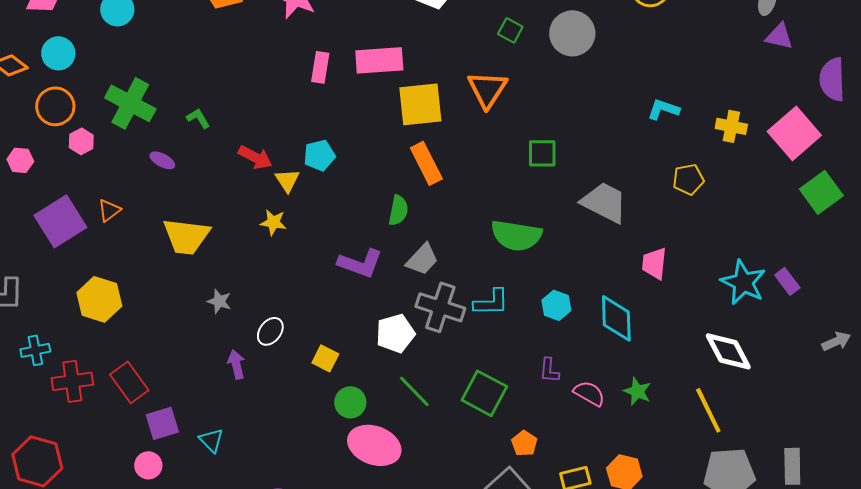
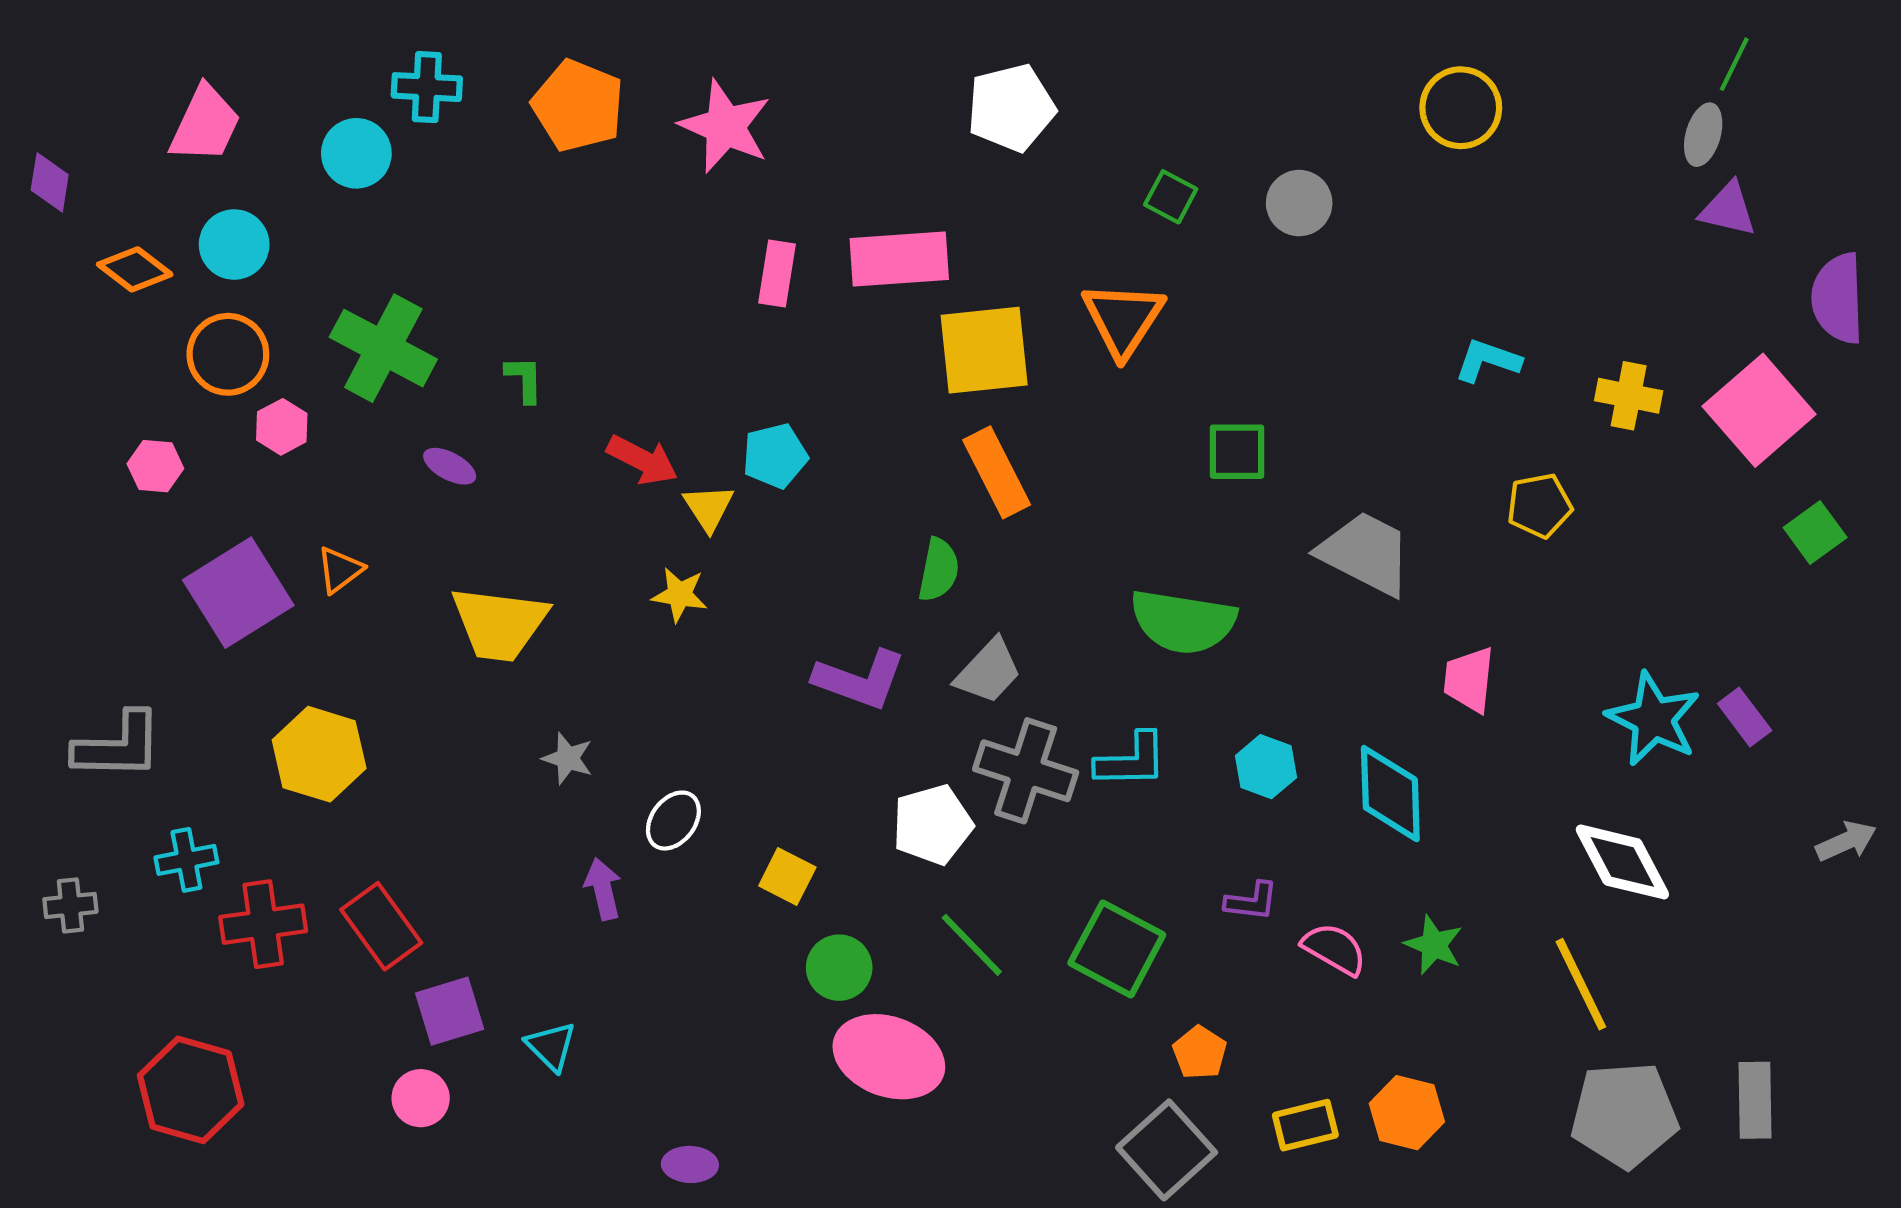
gray circle: (572, 33) -> (1299, 203), size x0.7
green L-shape: (198, 118) -> (524, 379), turned 30
green square: (821, 192) -> (1815, 532), size x0.7
purple L-shape: (549, 370) -> (1251, 901), turned -88

